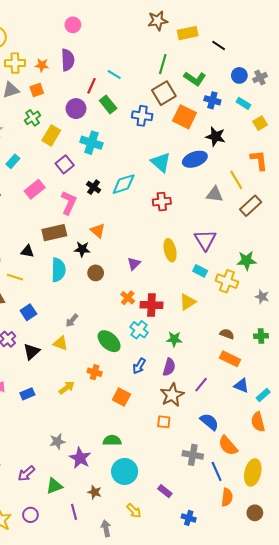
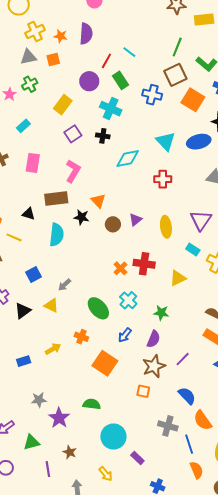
yellow cross: (15, 63) -> (35, 31), turned -30
green cross: (33, 118) -> (30, 84), moved
cyan cross: (91, 143) -> (111, 109), moved
black cross: (94, 187) -> (103, 136), moved, turned -32
pink rectangle: (35, 189) -> (33, 163), moved, turned -48
purple triangle: (134, 264) -> (136, 220), moved
brown circle: (96, 273) -> (113, 224), moved
red cross: (151, 305) -> (144, 264), moved
blue square: (28, 312) -> (33, 275), moved
blue rectangle: (27, 394) -> (24, 361), moved
orange square: (121, 397) -> (105, 363), size x1.4
cyan circle: (125, 471) -> (113, 436), moved
orange semicircle: (227, 497) -> (197, 470), turned -36

